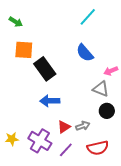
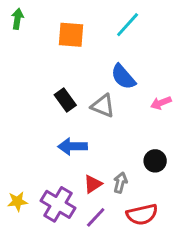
green arrow: (16, 22) -> (17, 19), moved, turned -112
orange square: (24, 50) -> (71, 35), moved
black rectangle: (45, 69) -> (65, 100), size x0.7
gray triangle: (101, 89) -> (103, 106), moved
gray arrow: (83, 126) -> (120, 183), turned -56

